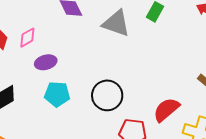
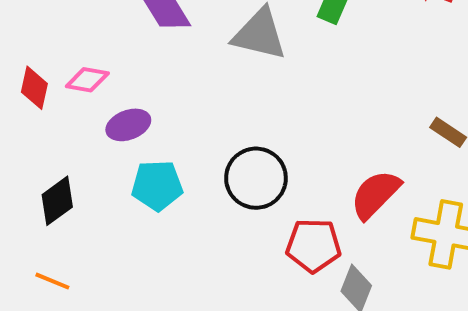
pink diamond: (27, 38) -> (87, 80), turned 45

